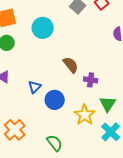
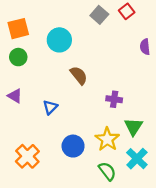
brown semicircle: (71, 65) -> (79, 75), moved
blue circle: (55, 100) -> (73, 146), moved
green semicircle: (55, 143) -> (107, 171), moved

